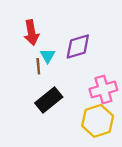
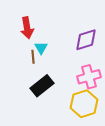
purple diamond: (78, 46) -> (86, 40), moved

